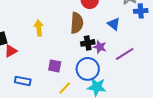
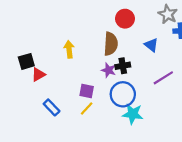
purple star: (100, 47) -> (109, 70), moved
blue rectangle: (23, 81) -> (52, 107), turned 35
yellow line: (65, 88) -> (87, 109), moved

